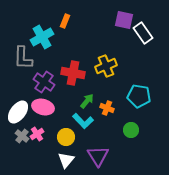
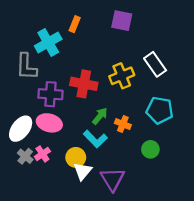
purple square: (124, 20) -> (122, 21), moved
white rectangle: (143, 33) -> (155, 64), moved
purple cross: (44, 82) -> (50, 94), turned -30
white triangle: (66, 160) -> (83, 171), moved

